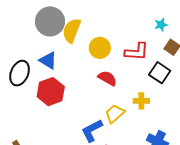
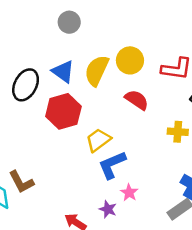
gray circle: (50, 21) -> (69, 22), size x0.6
yellow semicircle: (72, 30) -> (97, 70), moved
yellow trapezoid: (115, 114) -> (98, 140), moved

